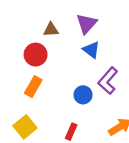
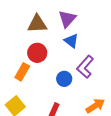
brown triangle: (51, 30) -> (37, 24), size x1.5
red circle: (36, 55) -> (37, 53), moved

